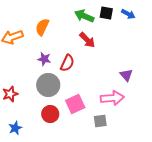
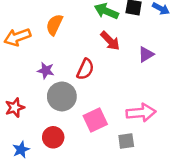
purple star: (44, 59) -> (46, 71), moved
purple triangle: (126, 75) -> (146, 54), moved, turned 40
red circle: (50, 114) -> (53, 137), moved

